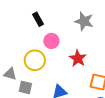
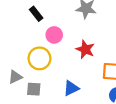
gray triangle: (10, 74) -> (15, 77), turned -32

